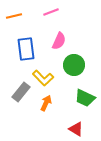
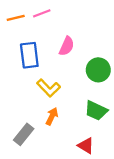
pink line: (51, 12) -> (42, 13), moved
green circle: (74, 65) -> (98, 70), moved
gray rectangle: (21, 92) -> (24, 134), moved

